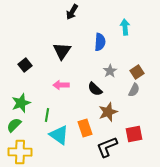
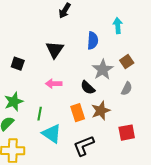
black square: (25, 65) -> (18, 64), turned -32
gray star: (110, 71) -> (103, 70), size x1.5
brown square: (137, 72) -> (127, 62), moved
orange rectangle: (85, 128) -> (78, 113), moved
black L-shape: (107, 147) -> (84, 146), moved

